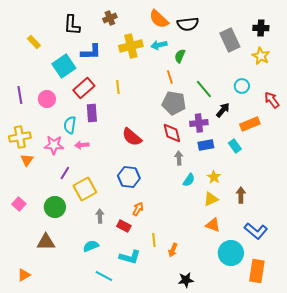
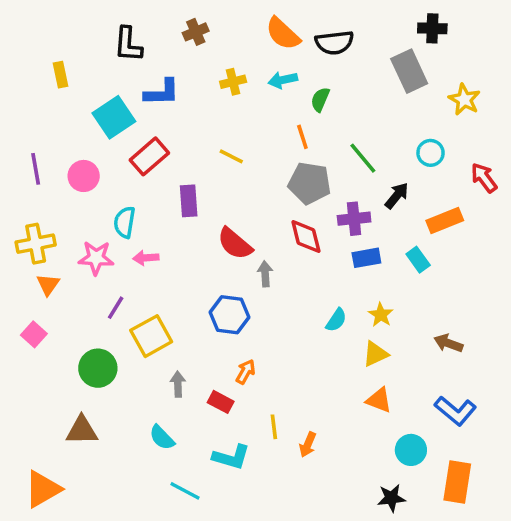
black cross: (261, 28) -> (432, 28), moved
yellow rectangle: (34, 42) -> (60, 75), turned 32
yellow cross: (131, 46) -> (233, 82), size x0.6
yellow line: (118, 87) -> (231, 156), moved, turned -56
purple rectangle: (92, 113) -> (189, 201), moved
gray arrow: (179, 158) -> (265, 274), moved
brown arrow: (241, 195) -> (448, 343), moved, turned -70
pink square: (19, 204) -> (34, 334), moved
cyan semicircle: (91, 246) -> (162, 438), turned -112
cyan circle: (231, 253) -> (411, 450), size x0.7
orange triangle: (24, 275) -> (43, 489), size x1.6
black star: (186, 280) -> (391, 498), moved

